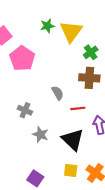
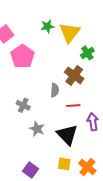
brown cross: (89, 78) -> (74, 75), moved, turned 30
gray semicircle: (58, 93) -> (55, 90), turned 32

